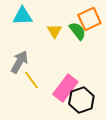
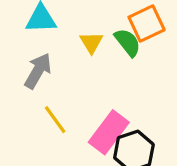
gray arrow: (19, 62) -> (38, 71), moved

